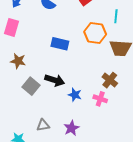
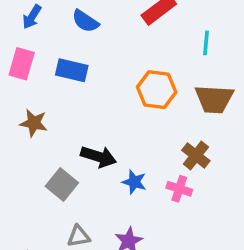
orange hexagon: (95, 33) -> (157, 90), moved
blue rectangle: (60, 44) -> (72, 70), moved
gray square: (31, 86) -> (62, 184), moved

